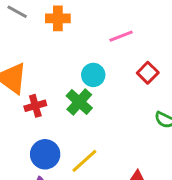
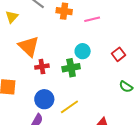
pink line: (121, 36) -> (92, 19), moved
green cross: (79, 102) -> (71, 68), turned 30

